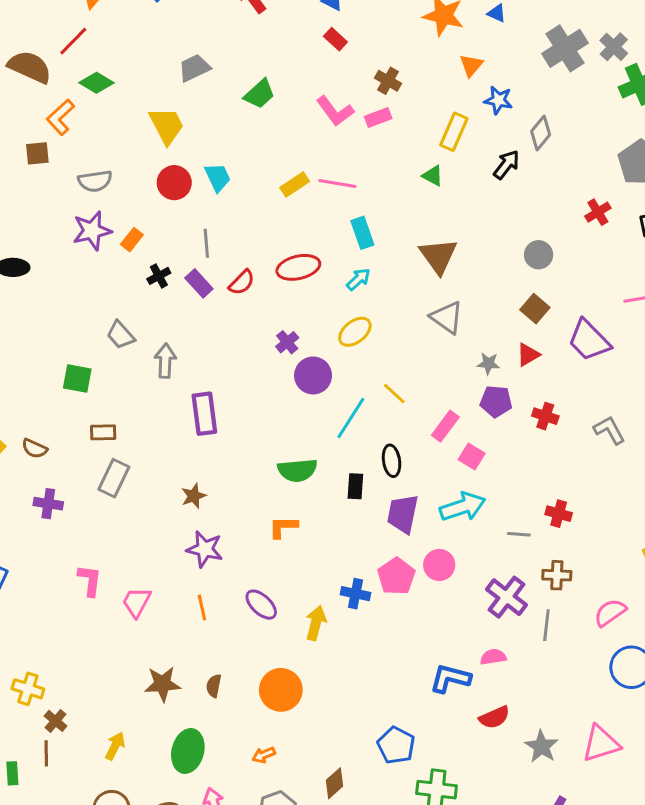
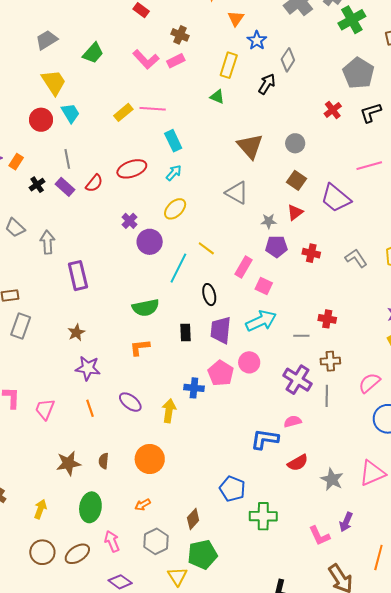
blue star: (498, 100) -> (257, 40), turned 30
yellow trapezoid: (167, 126) -> (54, 82), moved
brown triangle: (438, 256) -> (250, 146), moved
black rectangle: (355, 486) -> (185, 332), moved

